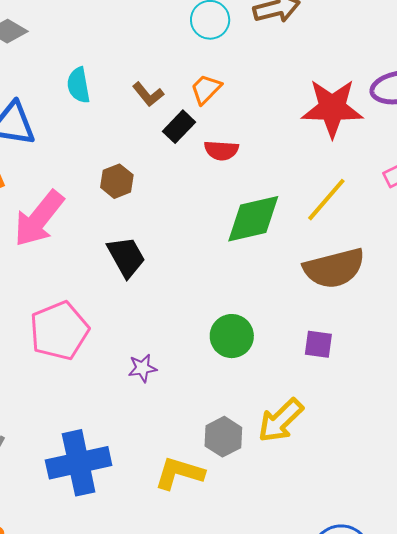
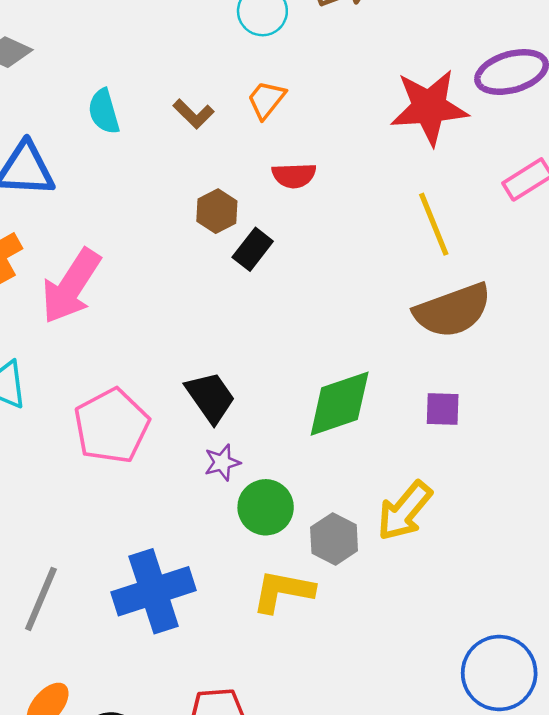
black rectangle: (179, 127) -> (253, 249), moved
brown hexagon: (117, 181) -> (217, 211), moved
yellow line: (326, 200) -> (434, 224), turned -57
green diamond: (253, 219) -> (340, 404), moved
black trapezoid: (126, 257) -> (210, 397), moved
green circle: (232, 336) -> (266, 507), moved

